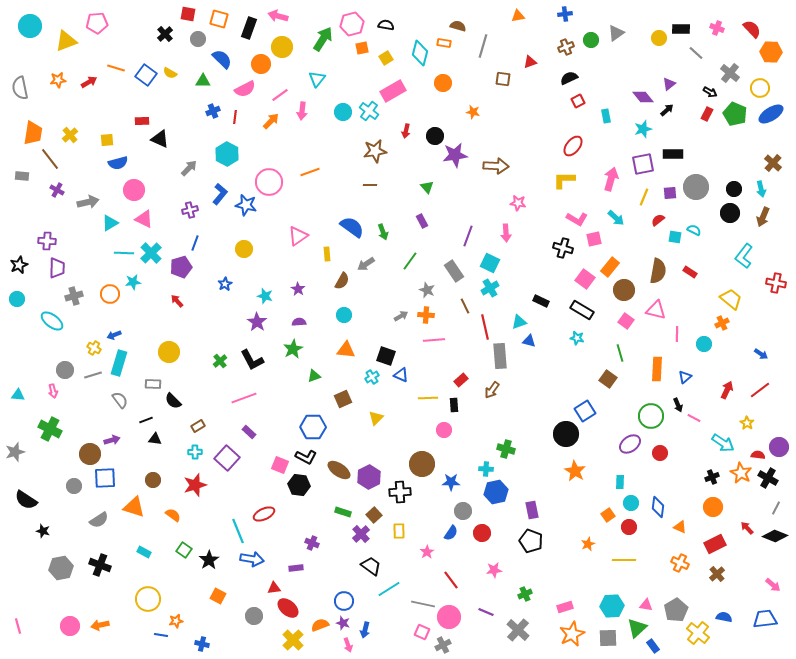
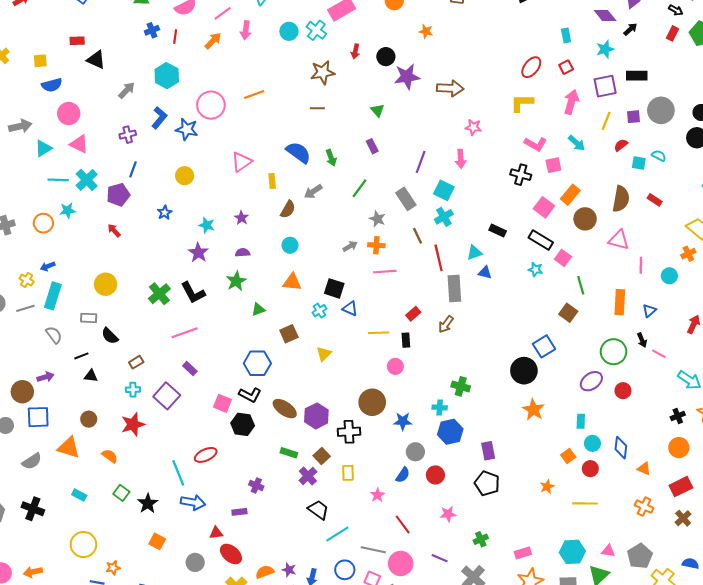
red square: (578, 101) -> (566, 67), moved
pink square: (626, 321) -> (563, 258), moved
green cross: (220, 361) -> (159, 294), size x1.5
blue circle: (344, 601) -> (345, 570), moved

